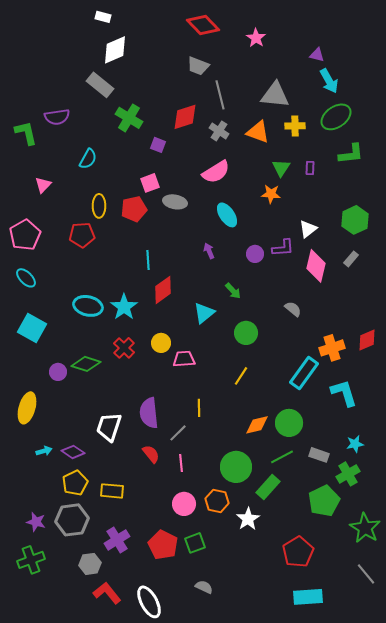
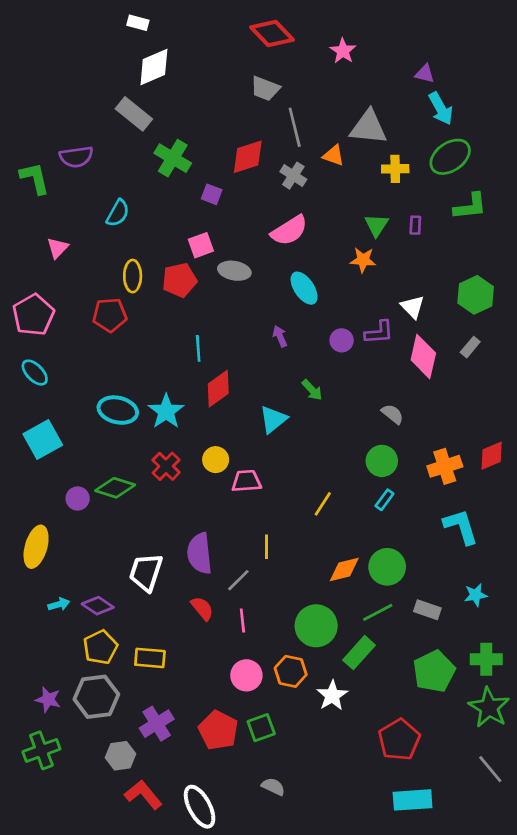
orange triangle: (258, 132) -> (334, 155), moved, size x0.7
white triangle: (308, 229) -> (413, 307), turned -36
cyan square: (32, 328) -> (43, 440), turned 32
green circle: (246, 333) -> (382, 461), moved
cyan rectangle: (304, 373) -> (384, 500), moved, size x0.5
green cross: (348, 474) -> (486, 659), moved, turned 30

